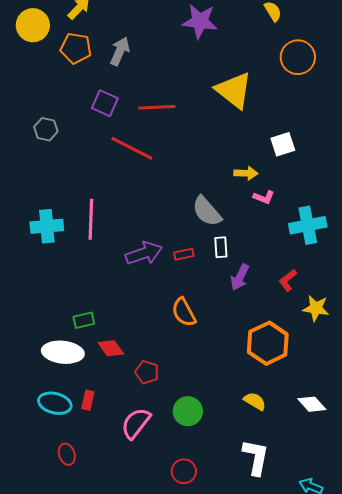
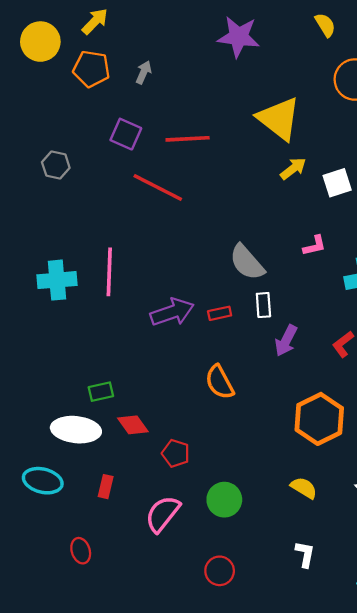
gray arrow: (120, 51) -> (144, 72), size x0.7
yellow arrow: (246, 173) -> (293, 169), moved, turned -40
pink L-shape: (264, 197) -> (315, 246), turned -35
cyan ellipse: (55, 403) -> (43, 481), moved
white L-shape: (256, 457) -> (305, 554), size x0.6

